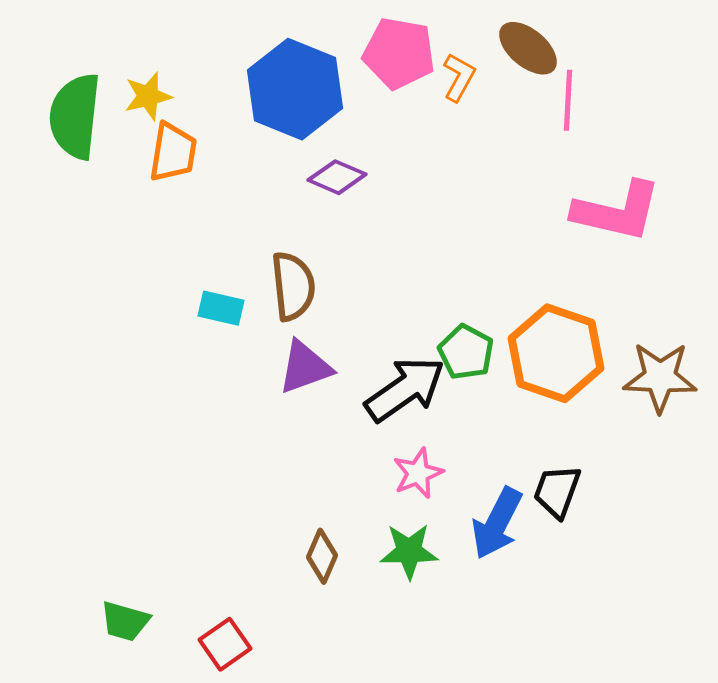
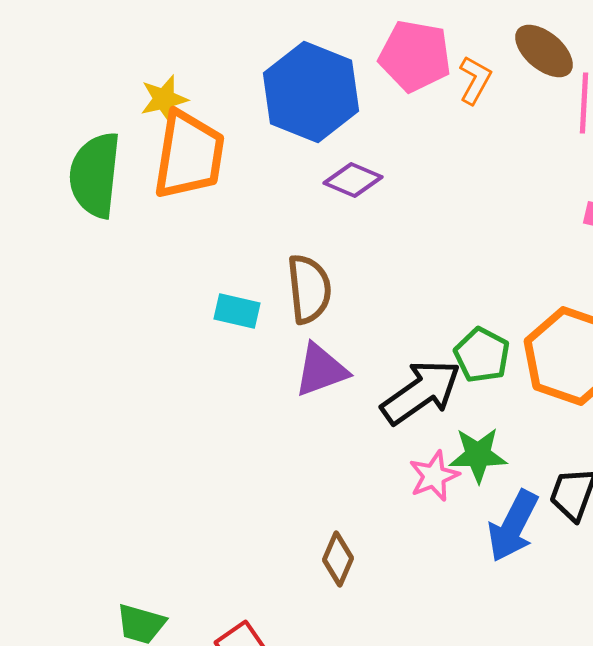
green semicircle: (75, 116) -> (95, 175), moved
orange trapezoid: (173, 152) -> (189, 155), size x1.5
green star: (409, 551) -> (478, 455), moved

